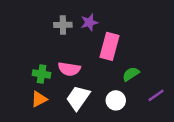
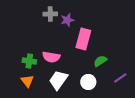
gray cross: (63, 25) -> (50, 14), moved
orange triangle: (39, 99) -> (27, 81), turned -40

